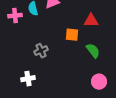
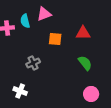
orange square: (72, 35) -> (55, 39), moved
white cross: (28, 79) -> (20, 91), turned 32

